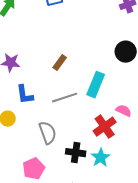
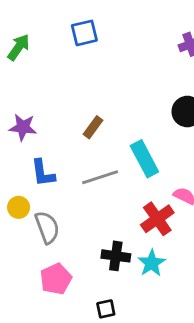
cyan rectangle: (96, 85) -> (144, 159), turned -50
gray semicircle: (48, 133) -> (47, 227), moved

